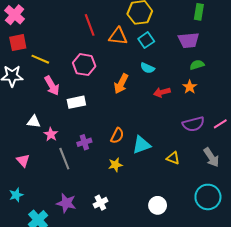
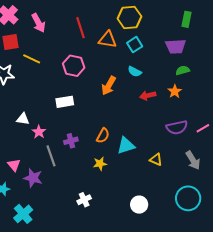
pink arrow: (52, 86) -> (38, 23), moved
pink triangle: (23, 160) -> (14, 165), moved
purple star: (66, 203) -> (33, 178), moved

